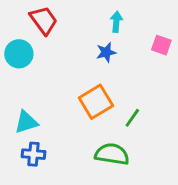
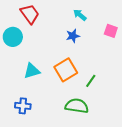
cyan arrow: (116, 22) -> (80, 15), turned -56
cyan triangle: (26, 122) -> (32, 71), moved

